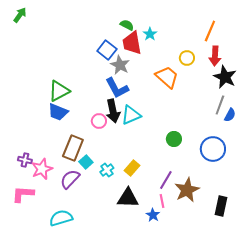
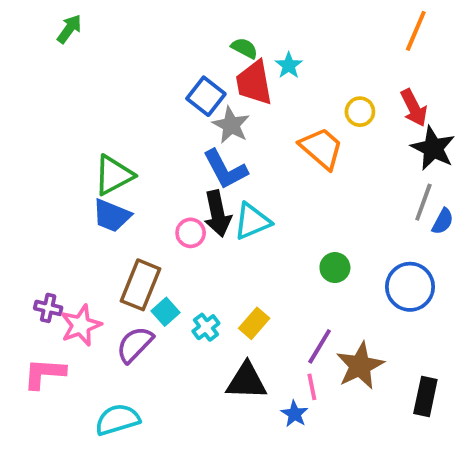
green arrow: (20, 15) -> (69, 29), moved
orange line: (210, 31) -> (416, 31), moved
red arrow: (215, 56) -> (414, 108), turned -30

